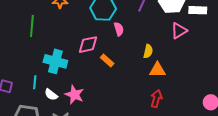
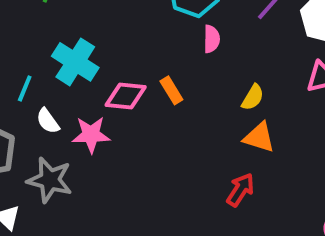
pink diamond: (88, 45) -> (126, 96), moved
pink star: (74, 95) -> (91, 135), turned 30

